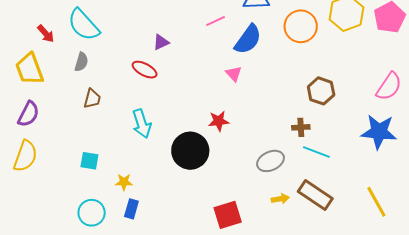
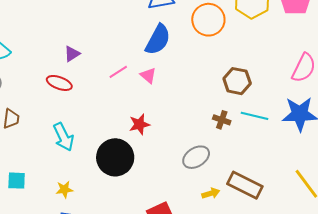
pink line: (216, 21) -> (118, 72), moved
brown cross: (301, 127) -> (222, 120), turned 30
cyan line: (316, 152) -> (254, 116), moved
yellow star: (124, 182) -> (64, 189), moved

